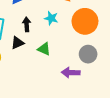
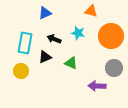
black arrow: (27, 24) -> (54, 39), turned -64

